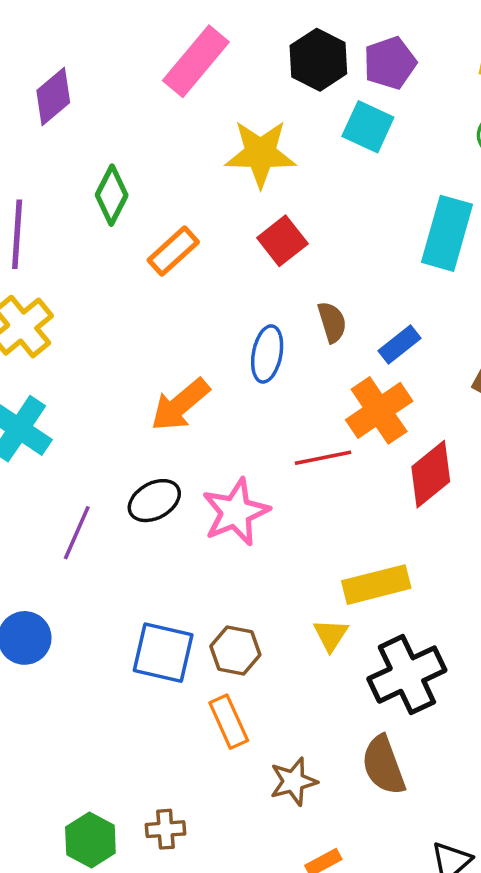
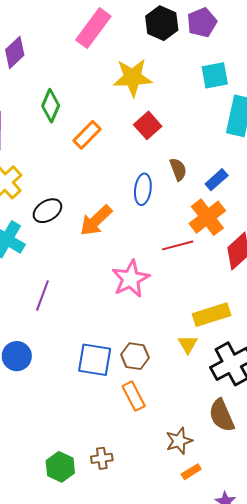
cyan square: (368, 127) -> (215, 75), moved, turned -32
black ellipse: (154, 501) -> (47, 211), moved
brown star: (293, 781) -> (179, 441), moved

